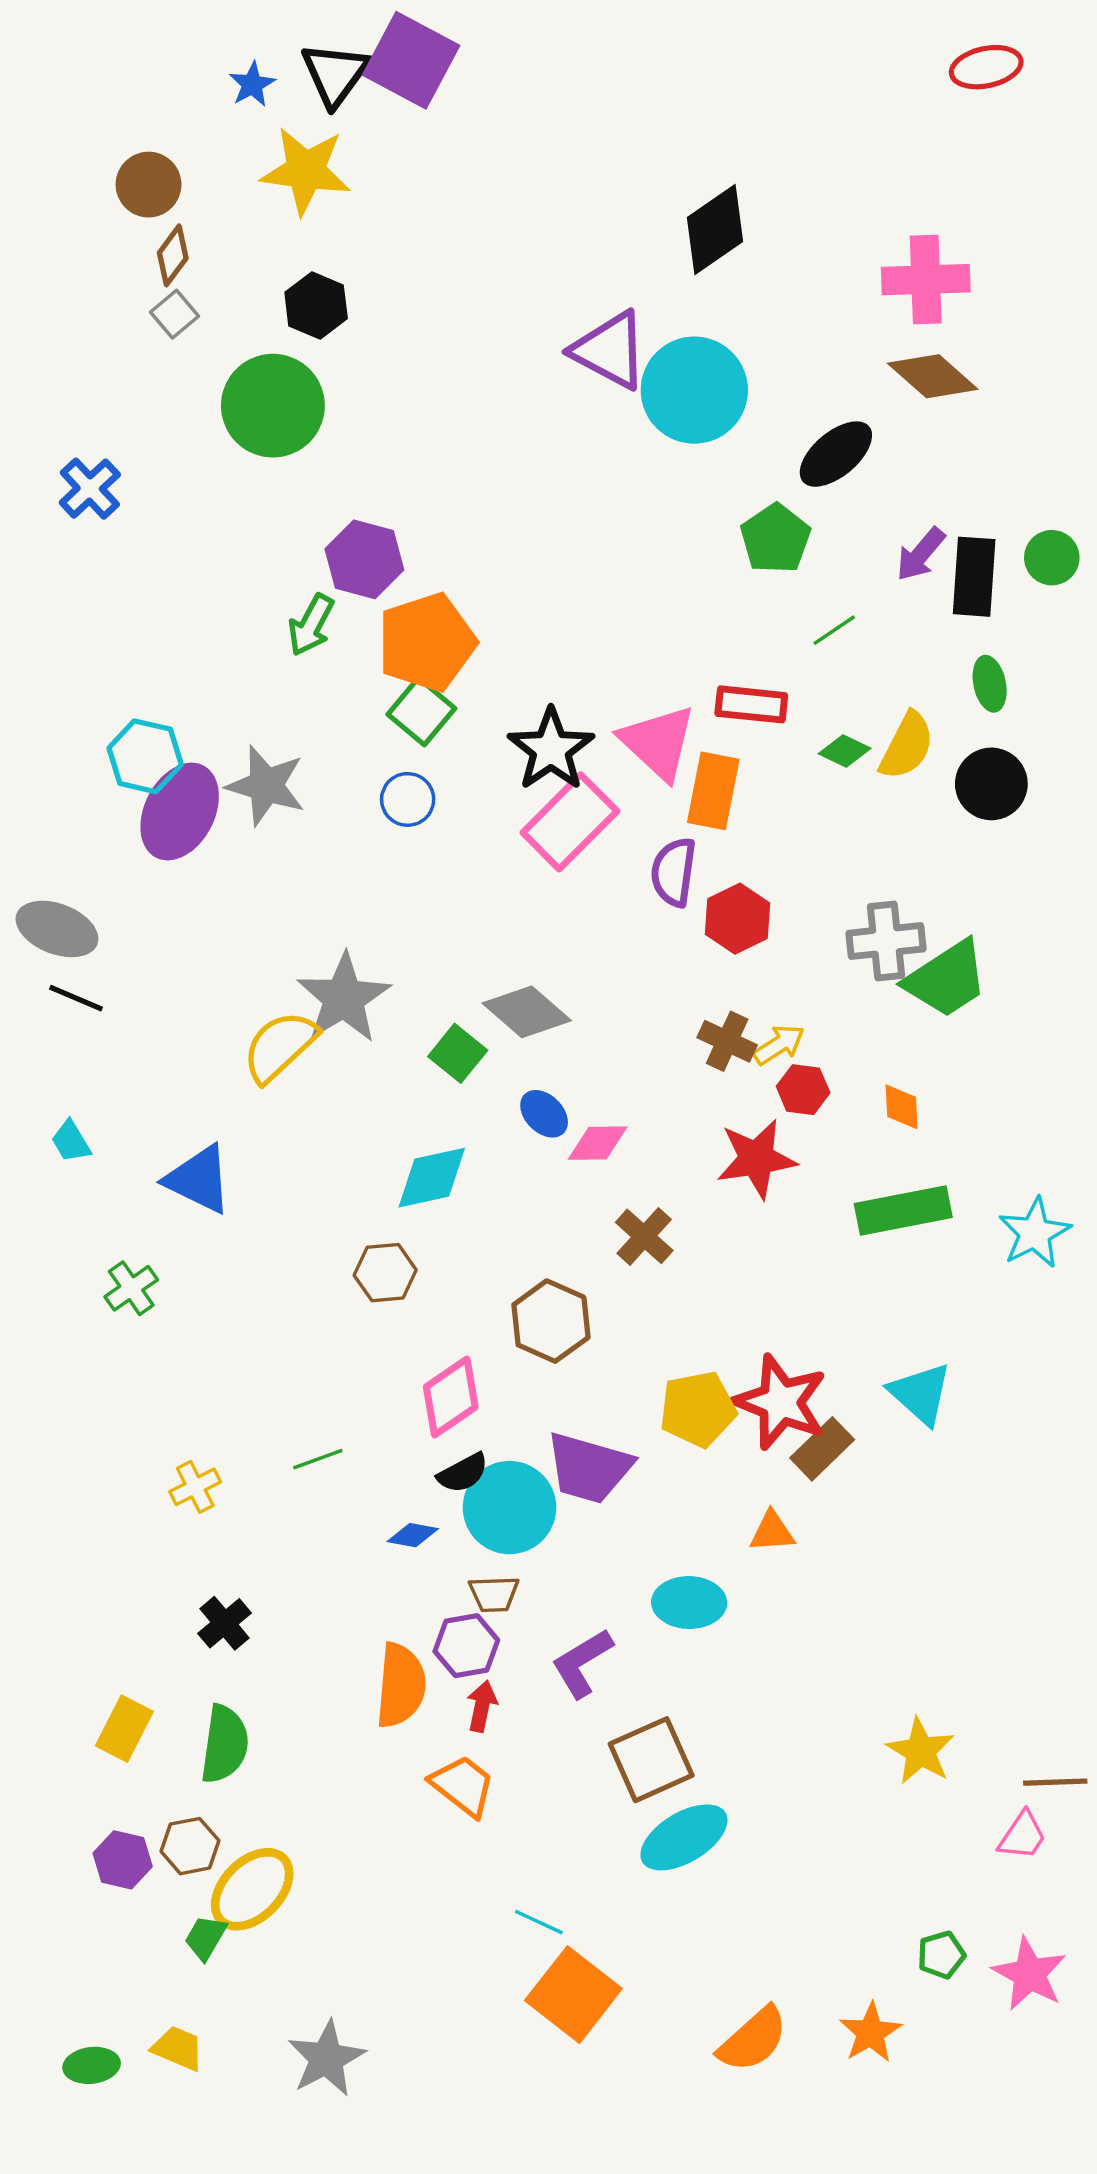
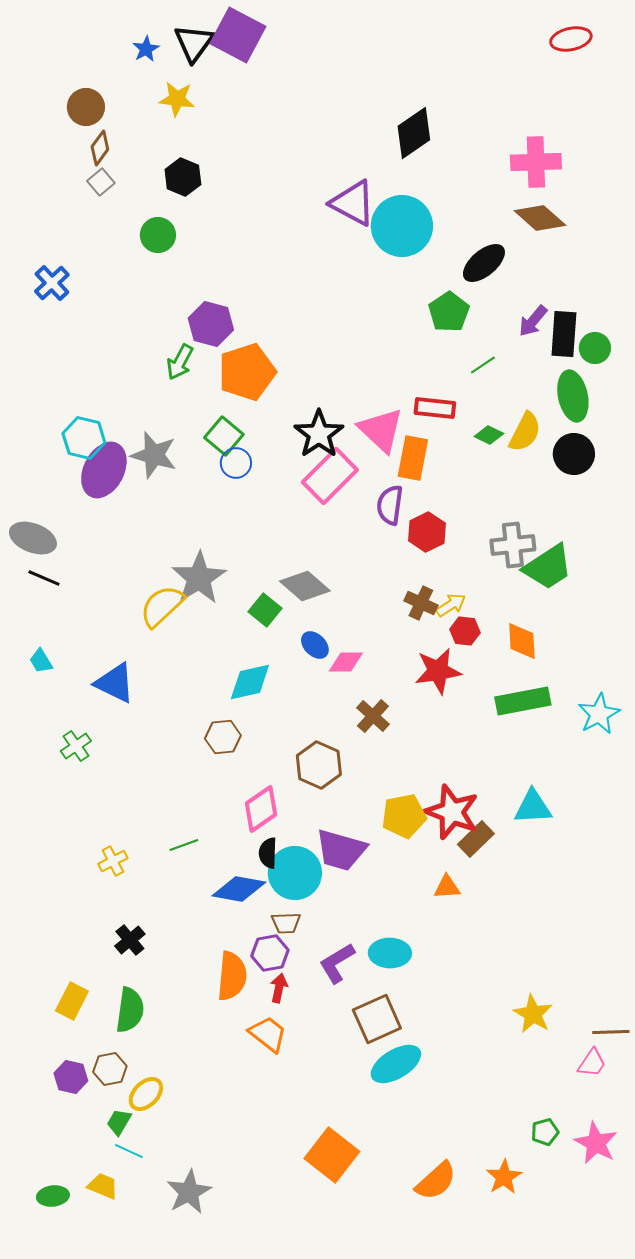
yellow star: (306, 171) -> (177, 99), size x0.7
green circle: (273, 406) -> (158, 235), size x0.6
green circle: (1052, 558) -> (595, 348), moved
green ellipse: (990, 684) -> (573, 396), size x1.6
green square: (421, 711) -> (224, 436), moved
orange diamond: (902, 1107) -> (522, 641), size x1.4
cyan triangle: (921, 1394) -> (533, 807), turned -45
black semicircle: (463, 1473) -> (268, 853), turned 120
blue diamond: (413, 1535) -> (239, 889), size x1.8
cyan ellipse: (689, 1603) -> (390, 953), moved
yellow ellipse: (252, 1889) -> (146, 1094), size x0.7
cyan line: (539, 1922) -> (129, 1151), moved

